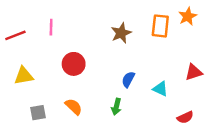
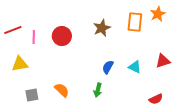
pink line: (51, 27) -> (34, 37), moved
red circle: (74, 64) -> (62, 36), moved
cyan triangle: (160, 89) -> (135, 67), moved

